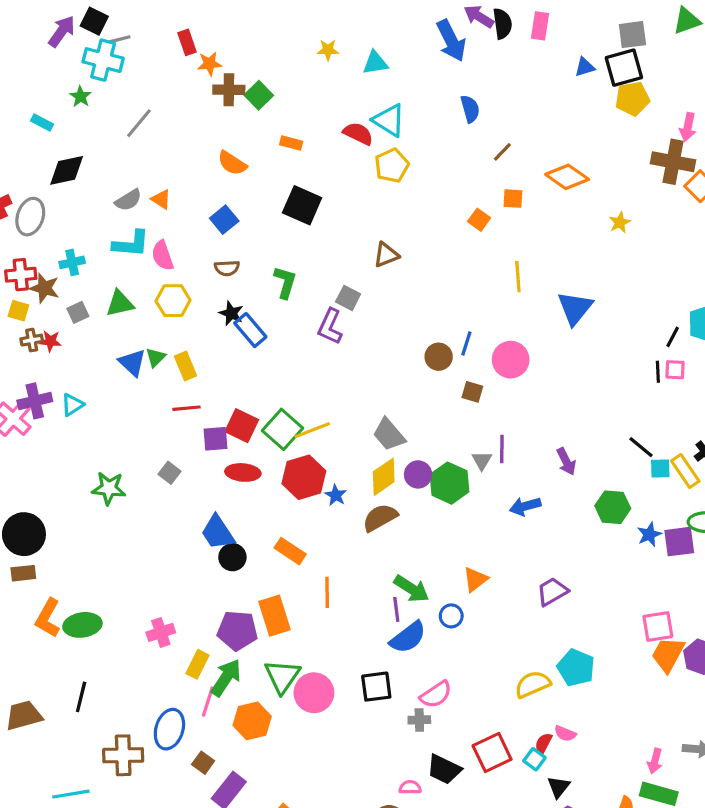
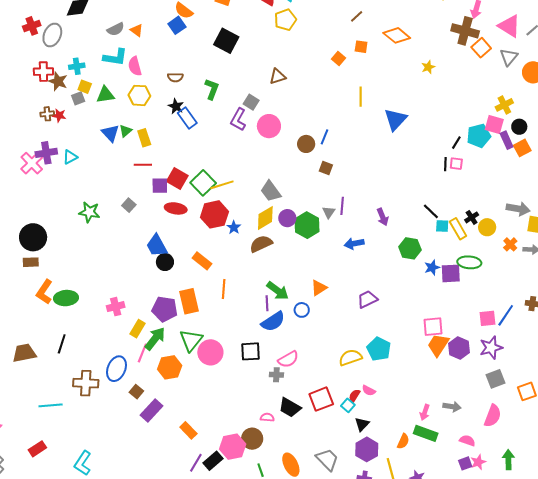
blue square: (224, 220) -> (177, 25), moved
yellow square: (18, 311) -> (85, 87), moved
pink circle: (511, 360) -> (269, 126), moved

